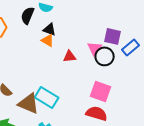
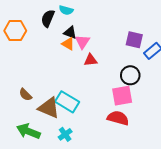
pink triangle: (95, 48) -> (82, 42), moved
black circle: (105, 56) -> (130, 75), moved
pink square: (101, 91) -> (122, 96), turned -30

